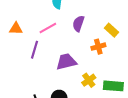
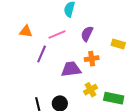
yellow rectangle: (111, 30) -> (118, 44), turned -32
orange cross: (98, 47) -> (92, 59), moved

